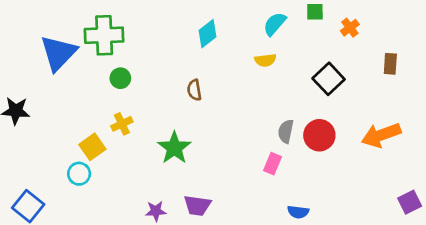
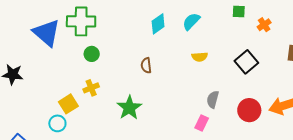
cyan semicircle: (275, 24) -> (191, 21), moved
blue triangle: (58, 53) -> (47, 33), turned -36
yellow semicircle: (265, 60) -> (200, 57), moved
red circle: (319, 135) -> (249, 110), moved

